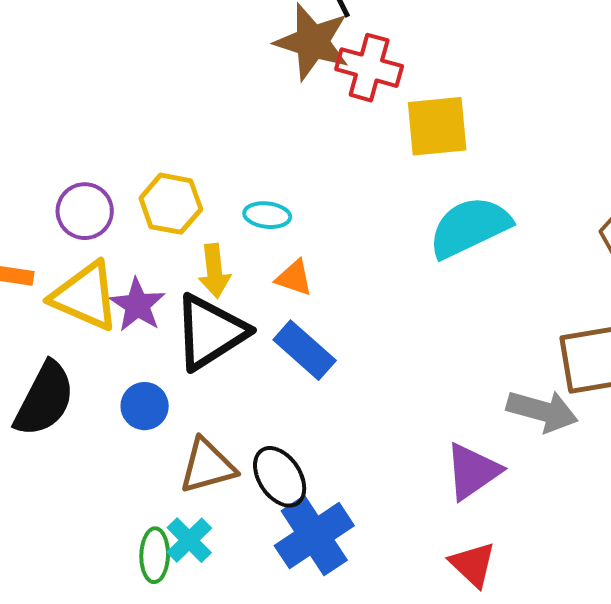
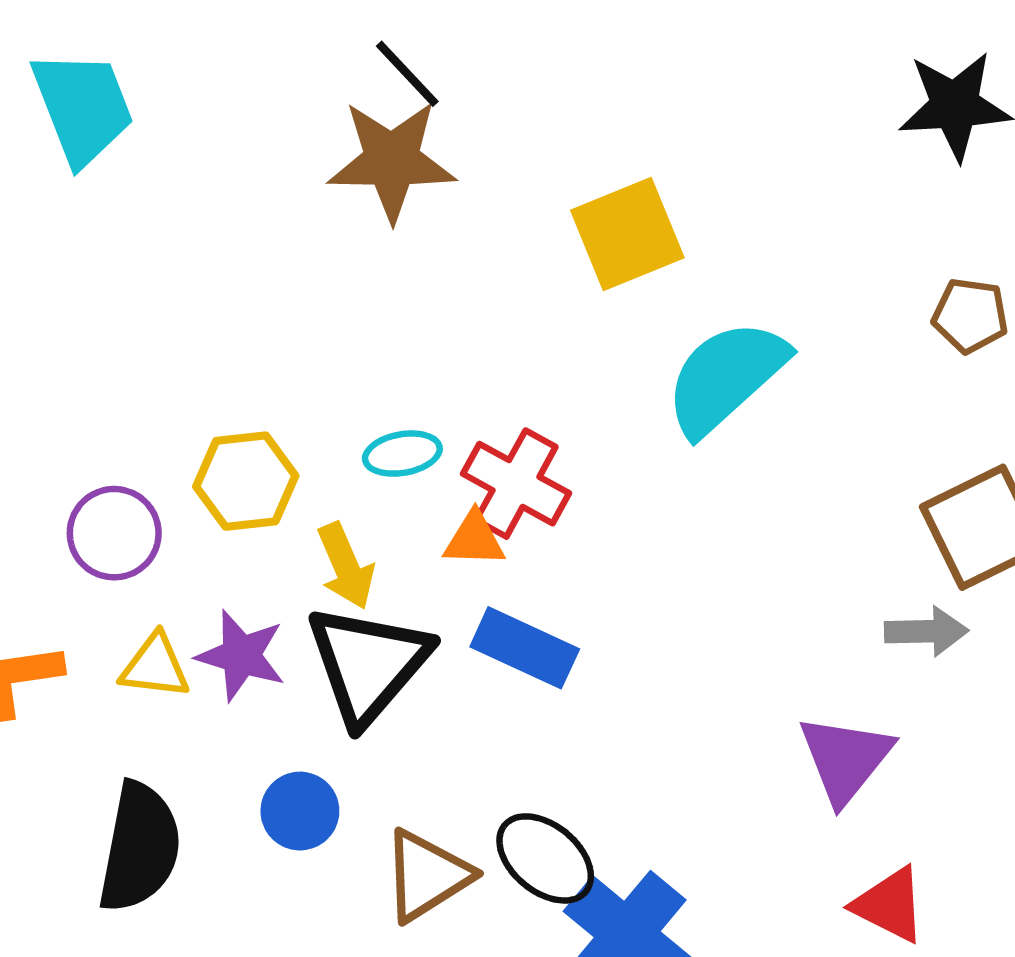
red cross: (369, 68) -> (516, 484), moved, turned 30
yellow triangle: (85, 296) -> (155, 666), size x0.6
gray arrow: (542, 411) -> (926, 631), size x0.7

